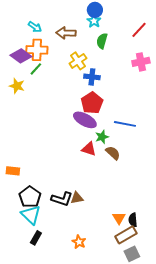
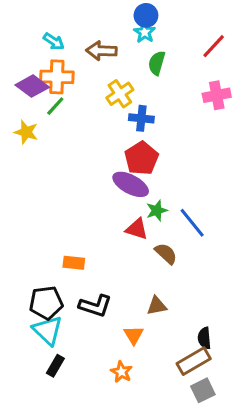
blue line: (125, 124) -> (192, 223), moved, turned 40
brown semicircle: (113, 153) -> (166, 254), moved
orange rectangle: (13, 171) -> (74, 263), moved
black pentagon: (30, 197) -> (46, 303), turned 30
brown triangle: (77, 198) -> (157, 306), moved
orange triangle: (119, 218) -> (134, 335), moved

